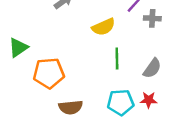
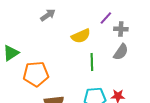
gray semicircle: (152, 68) -> (121, 52), moved

